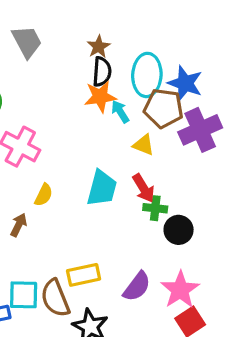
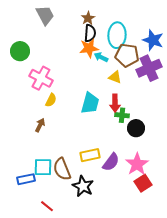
blue star: (185, 83) -> (153, 40), moved
cyan arrow: (120, 112) -> (101, 57), turned -32
red arrow: (144, 188) -> (115, 103), turned 30
yellow semicircle: (44, 195) -> (51, 100), moved
yellow rectangle: (84, 275) -> (90, 155), moved

